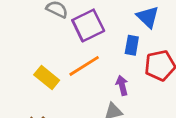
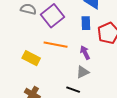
orange line: (84, 66) -> (56, 45), turned 55

